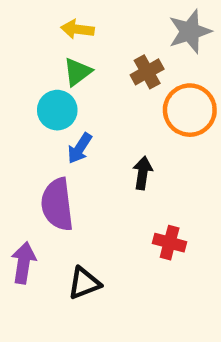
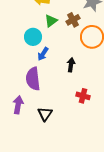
green triangle: (77, 72) -> (51, 21), moved
black triangle: (84, 283) -> (45, 114), turned -35

